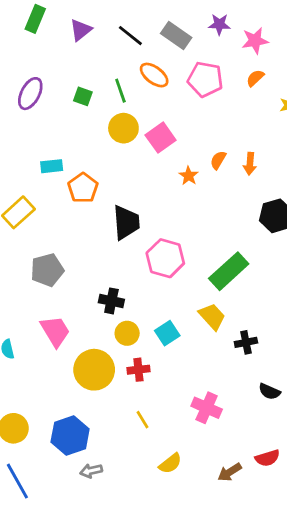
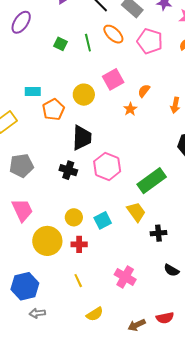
purple ellipse: (30, 94) -> (21, 22), moved
yellow circle: (123, 128) -> (84, 95), moved
orange semicircle: (218, 160) -> (144, 91), moved
black cross: (111, 301) -> (68, 170), moved

